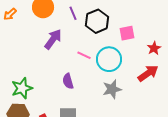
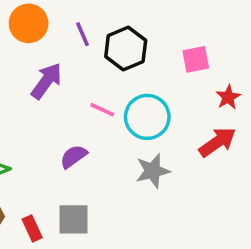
pink square: (127, 33) -> (196, 59), moved
purple semicircle: (68, 81) -> (74, 156), turned 70

